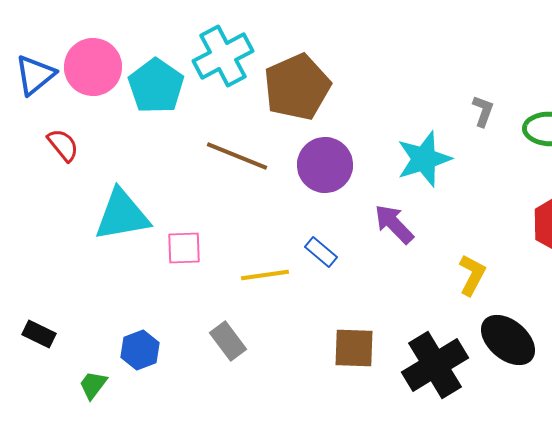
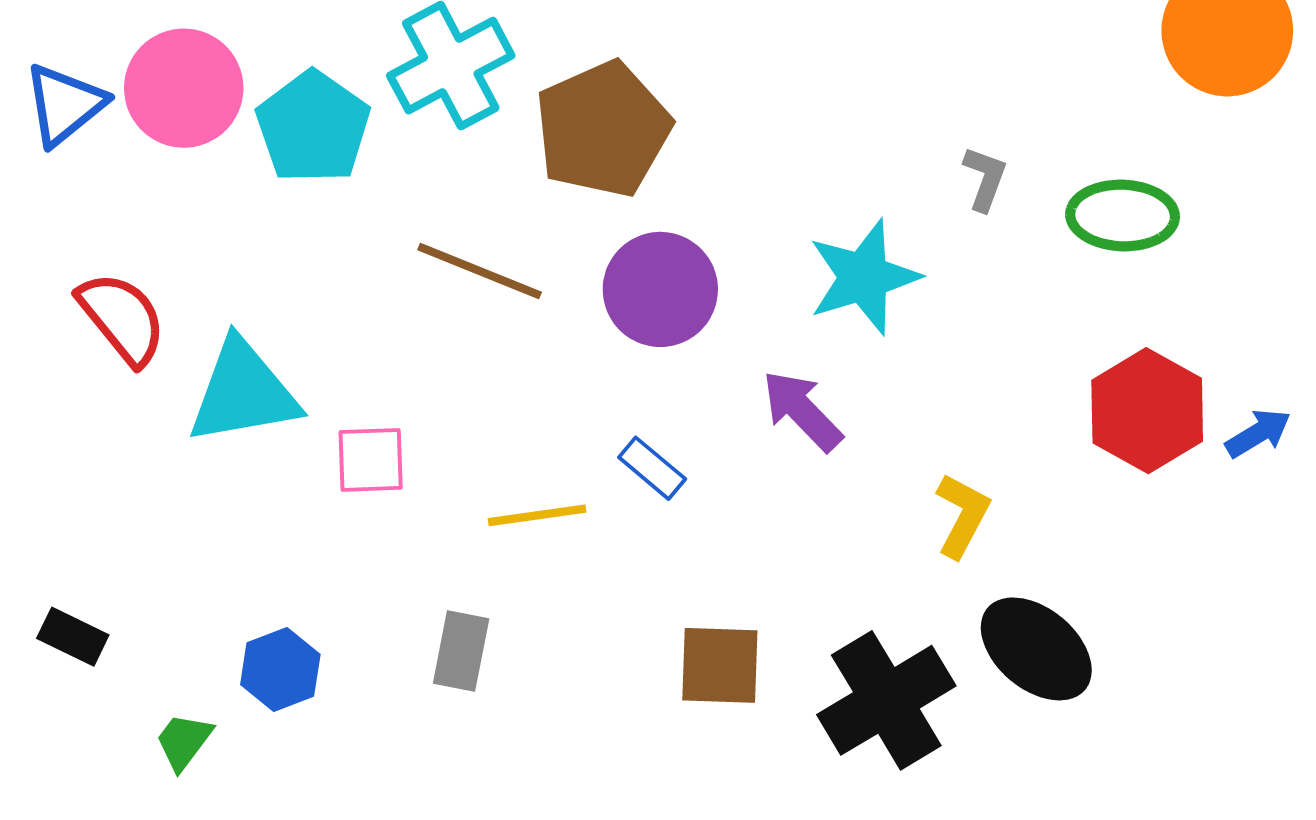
red semicircle: (63, 145) -> (122, 318), moved, size x1.4
gray rectangle: (228, 341) -> (461, 651), turned 48

